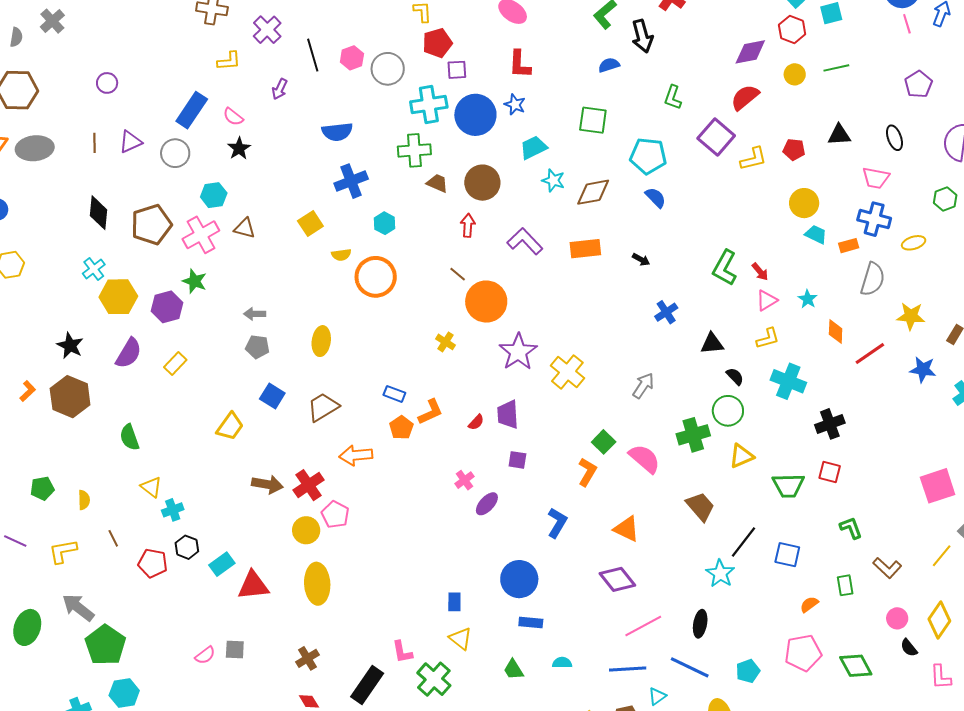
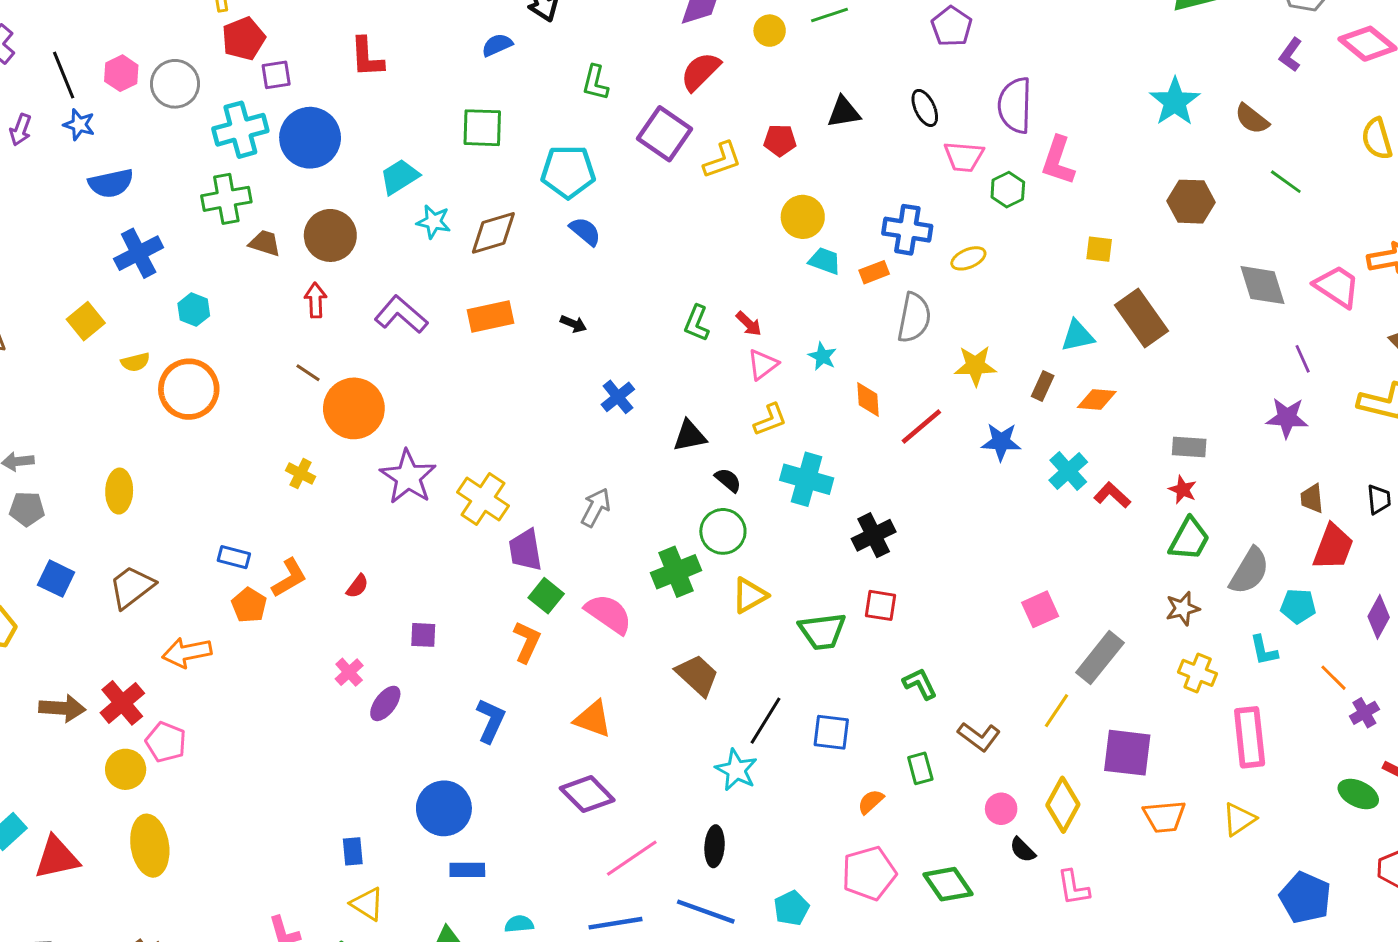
blue star: (515, 105) -> (79, 125), moved
pink trapezoid: (876, 178) -> (964, 157), moved
green L-shape: (725, 268) -> (697, 323), size x0.7
purple trapezoid: (508, 414) -> (525, 550), moved
pink square: (938, 486) -> (1040, 609), size x0.7

